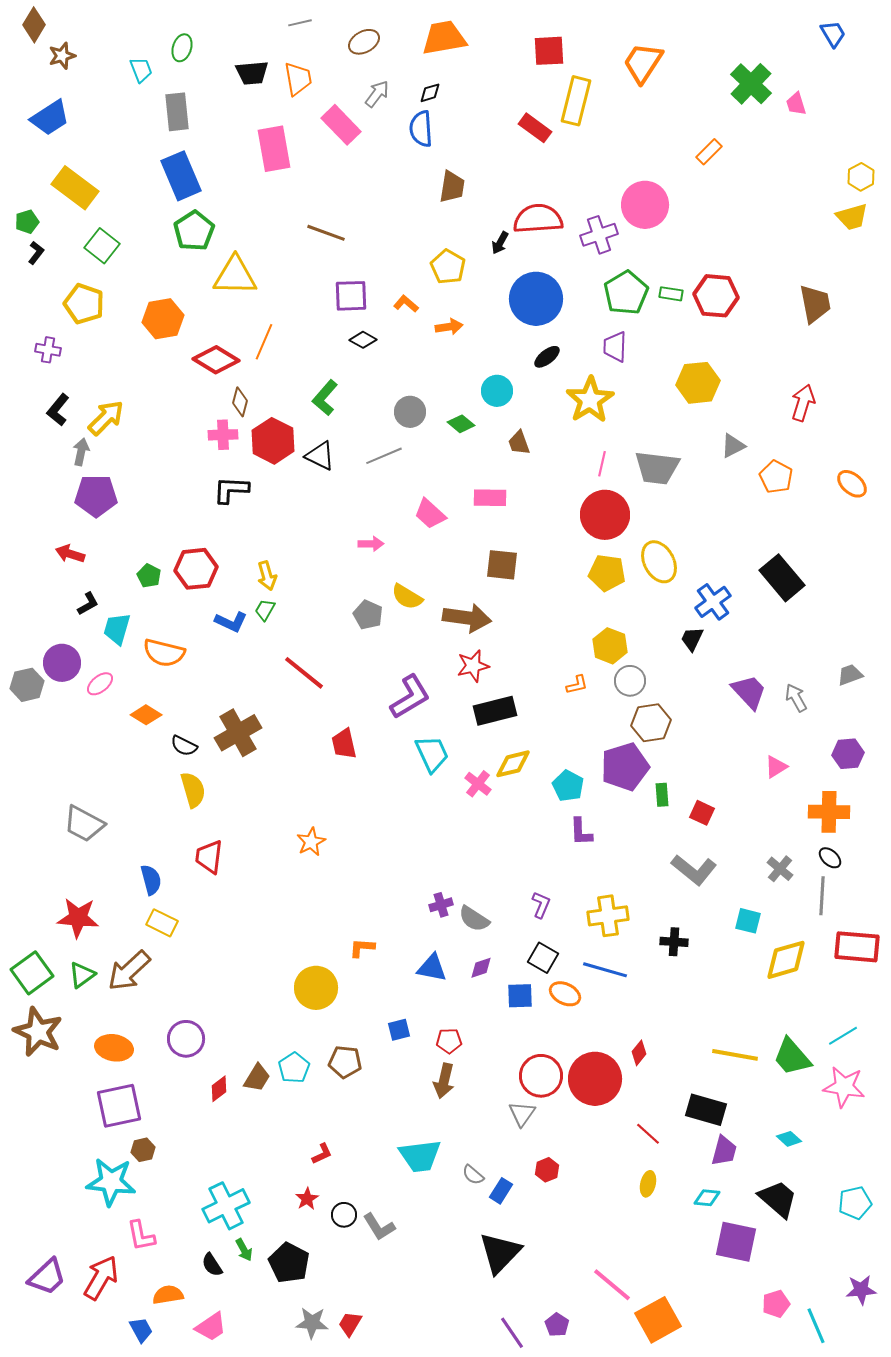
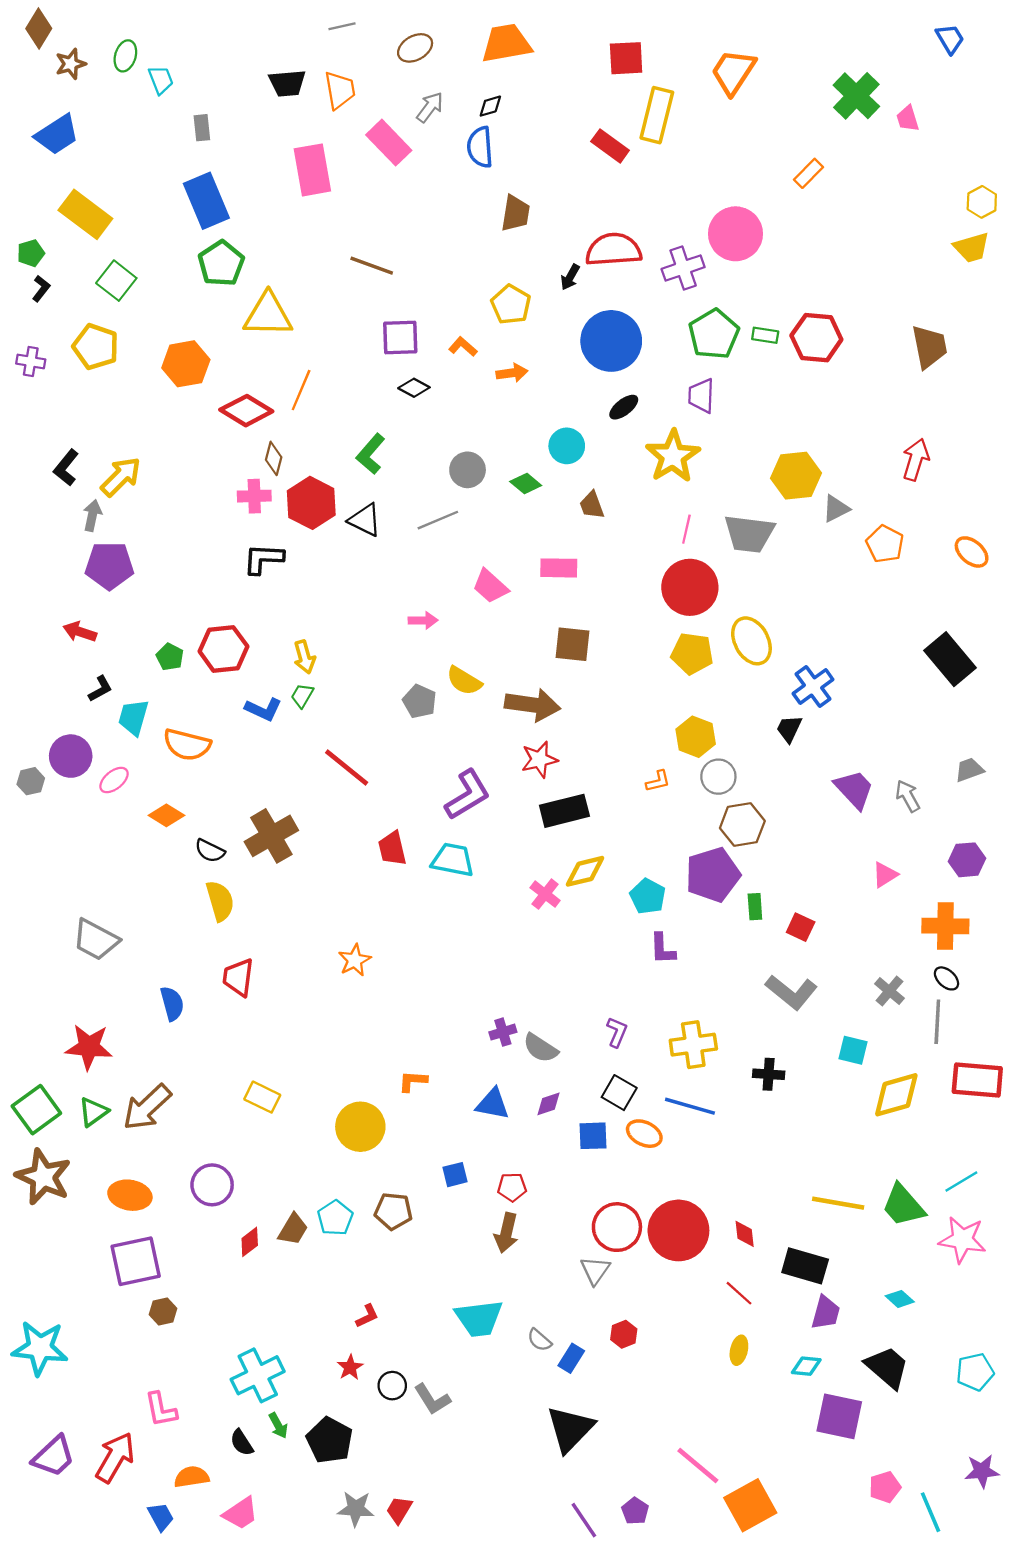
green ellipse: (182, 48) -> (125, 56), moved
gray rectangle: (177, 112) -> (202, 128), size x0.6
purple cross: (48, 350) -> (31, 362), moved
yellow hexagon: (698, 383) -> (796, 476), moved
black rectangle: (782, 578) -> (950, 659), moved
gray hexagon: (27, 685) -> (31, 781), size x0.7
cyan trapezoid: (432, 754) -> (453, 860), moved, turned -54
yellow rectangle: (162, 923) -> (262, 1097), moved
red diamond: (639, 1053) -> (745, 1234), moved, turned -45
cyan star: (111, 1182) -> (40, 1348), moved

